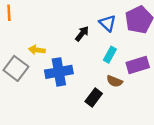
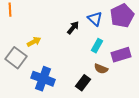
yellow arrow: (37, 50) -> (34, 42), turned 144
blue cross: (59, 72) -> (43, 79), moved, turned 30

